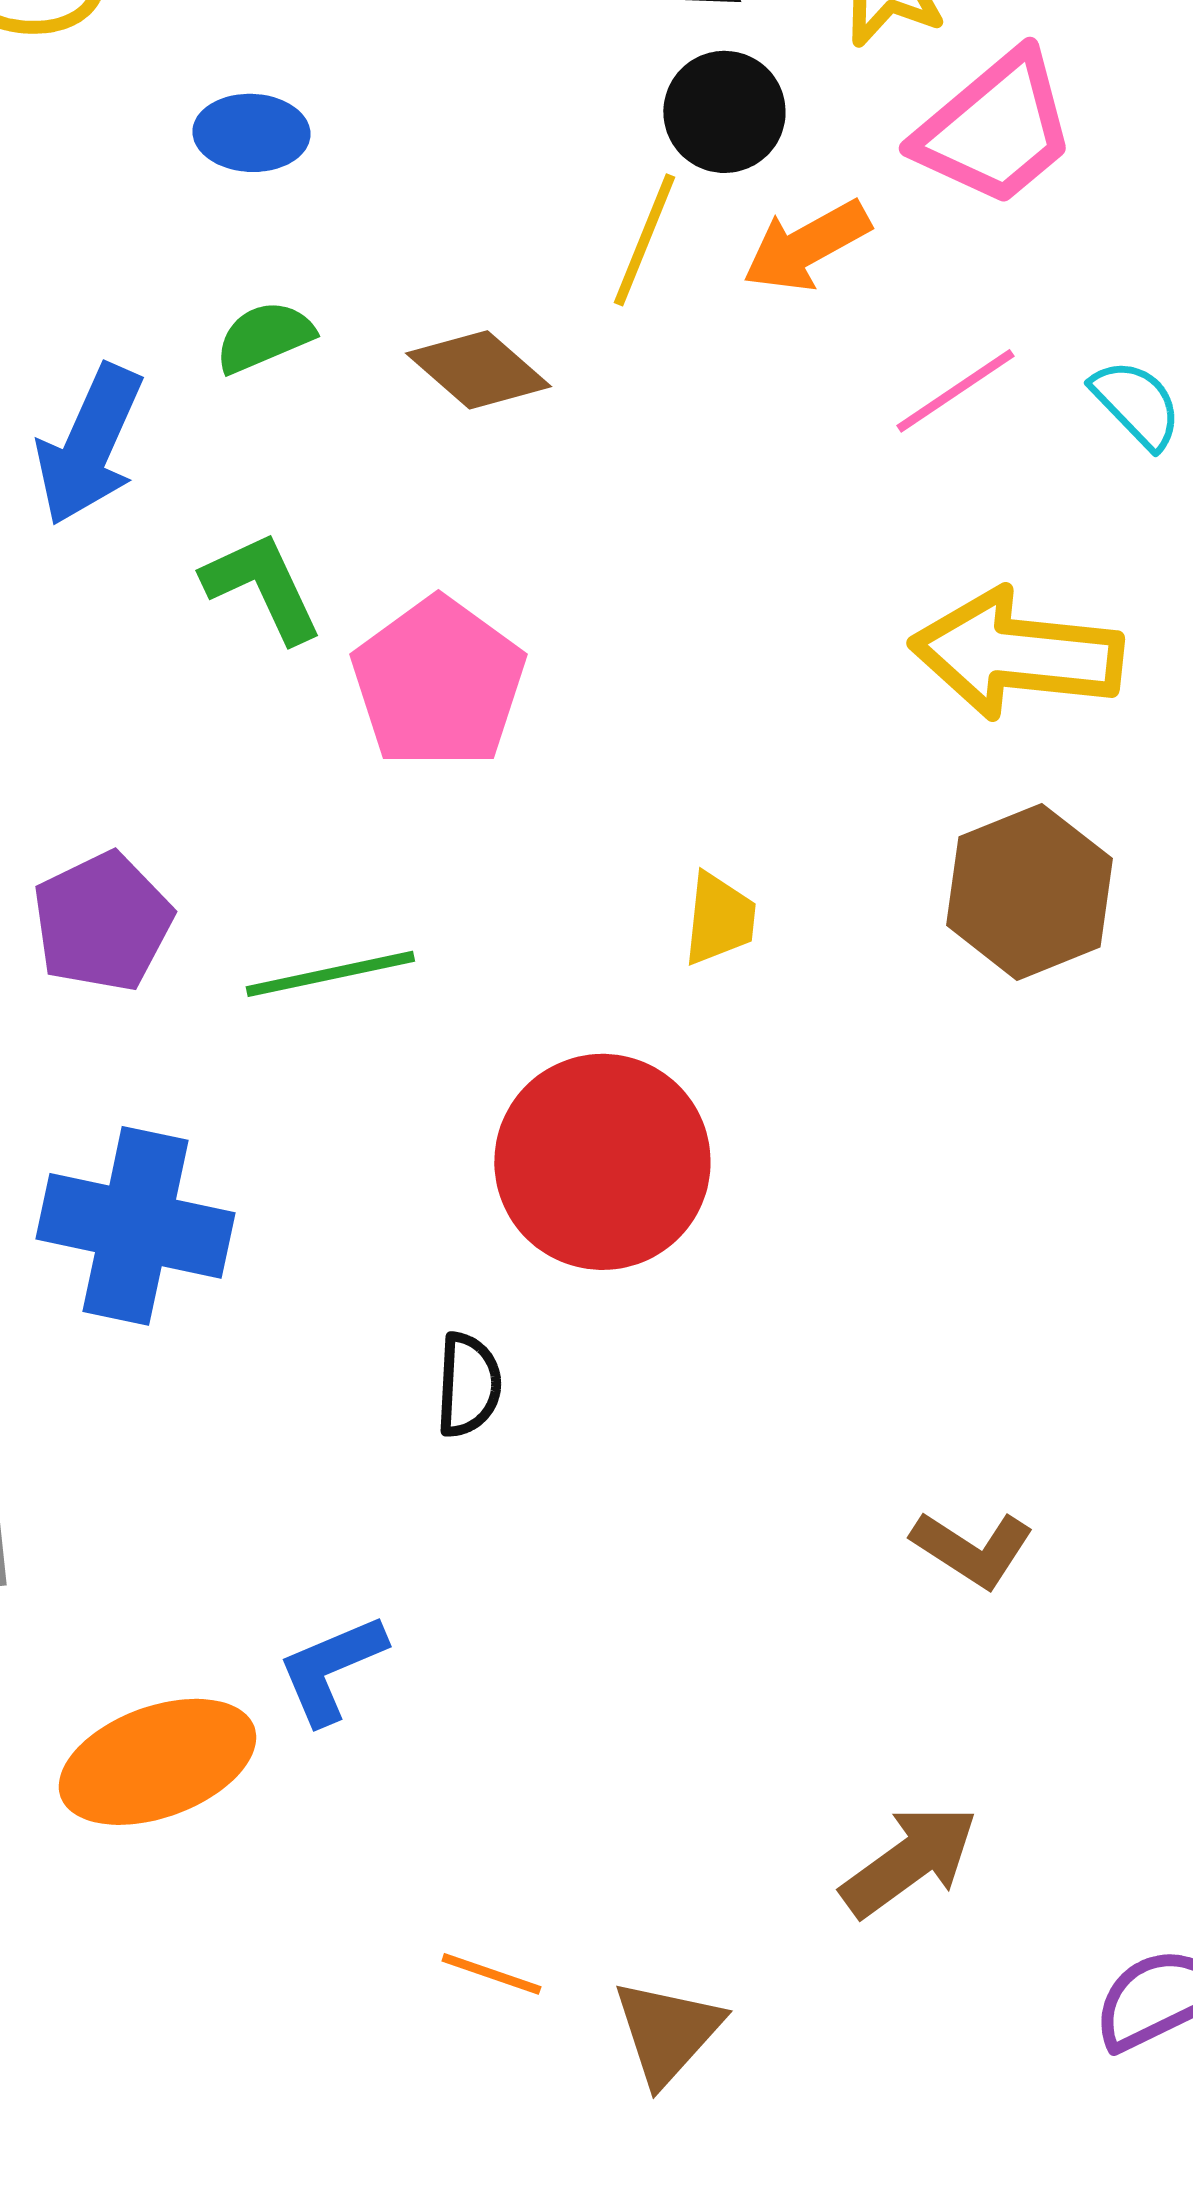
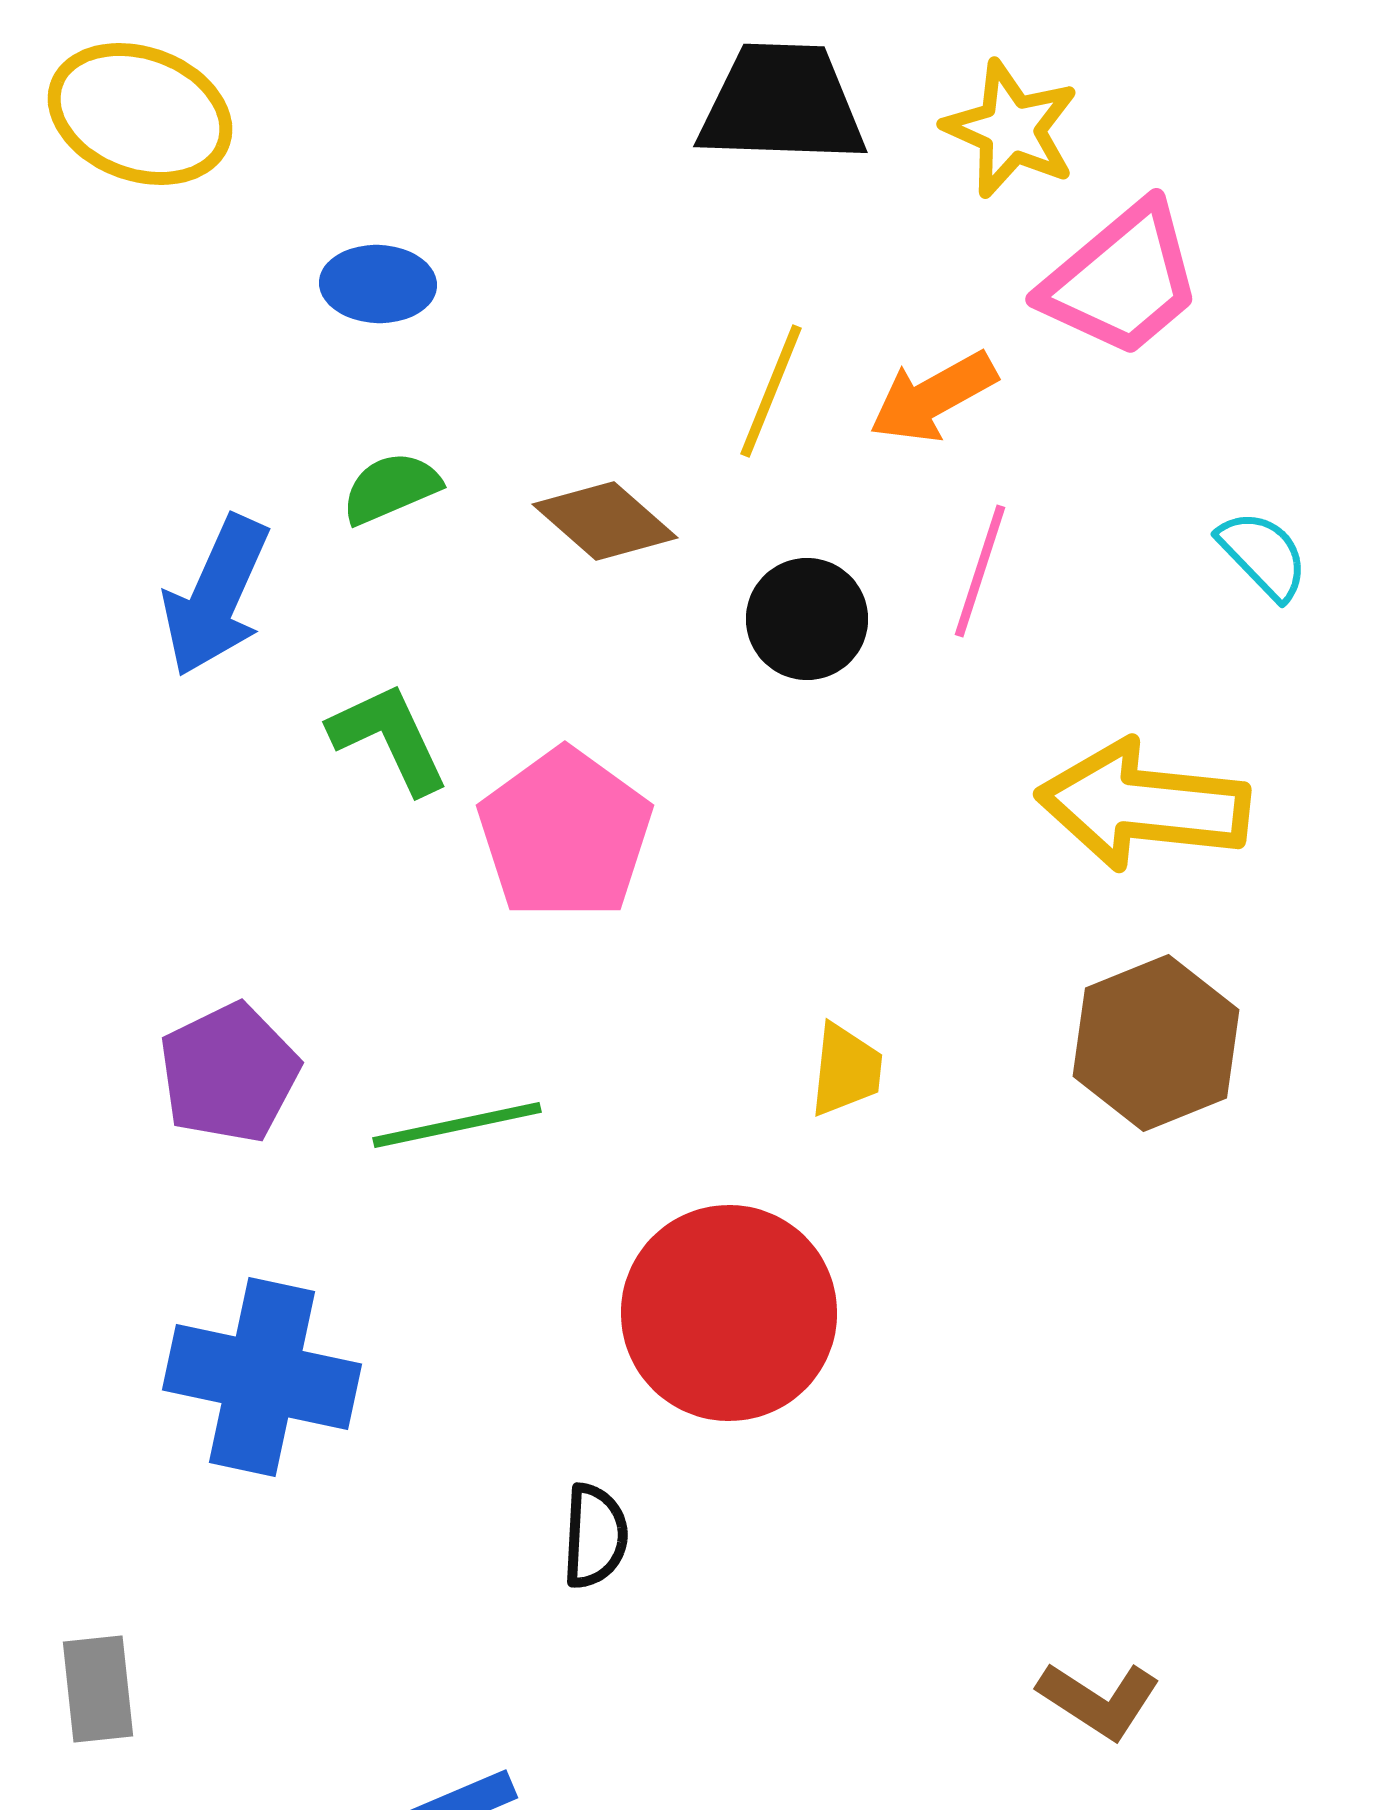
black circle: (724, 112) -> (807, 619), moved
pink line: (955, 391) -> (980, 571), moved, turned -38

